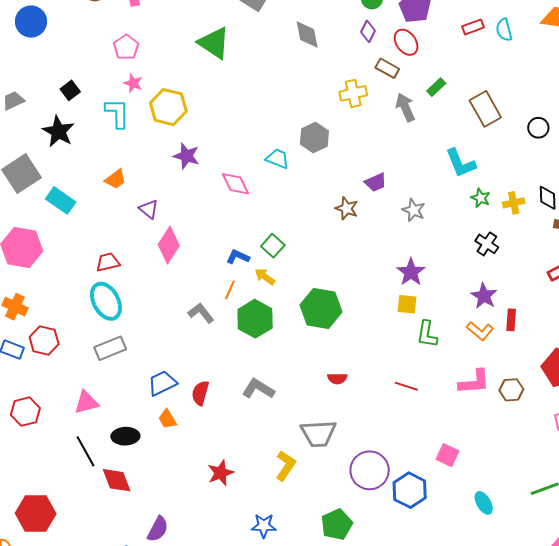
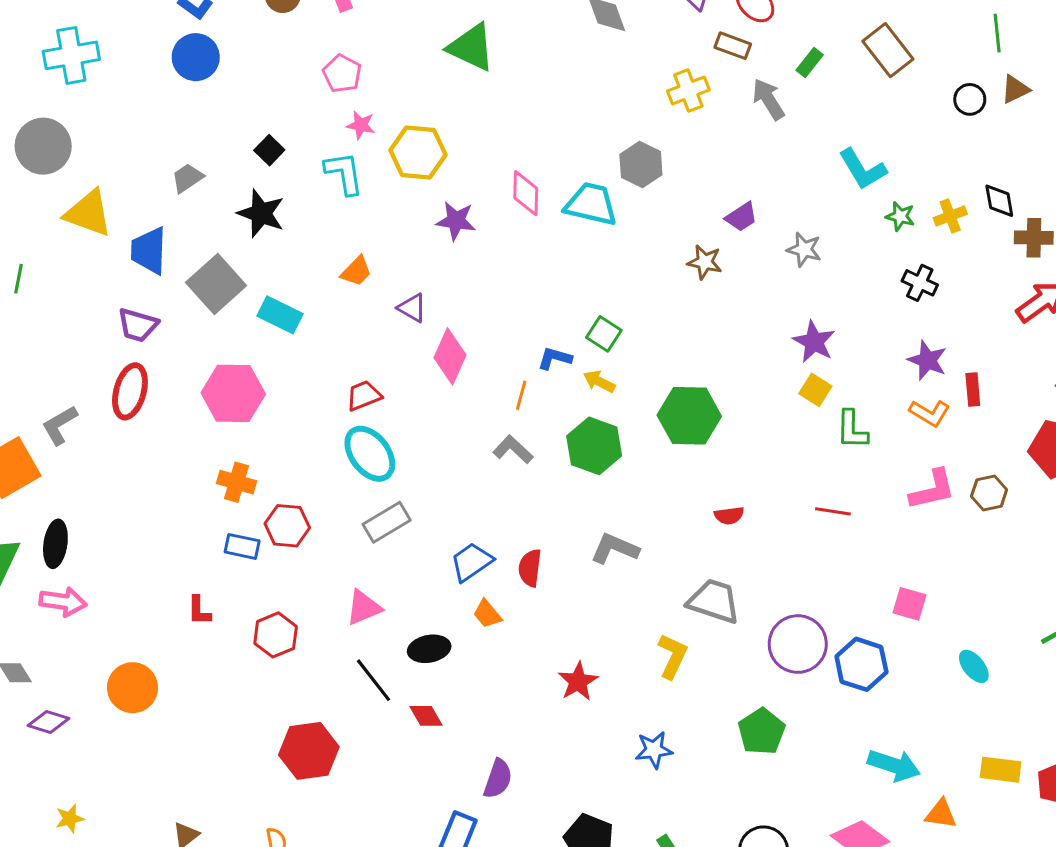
brown rectangle: (485, 109) -> (888, 50), moved
cyan trapezoid: (277, 159) -> (591, 204), size x1.5
pink diamond: (236, 184) -> (526, 193), moved, turned 36
orange line: (230, 290) -> (521, 395), moved
yellow square: (407, 304) -> (815, 390), turned 35
gray trapezoid: (318, 434) -> (714, 601), turned -150
red diamond: (117, 480) -> (426, 716), size x0.7
red hexagon: (36, 514) -> (309, 751), moved

